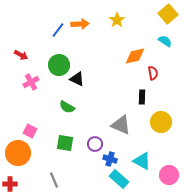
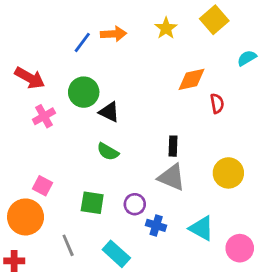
yellow square: (168, 14) -> (214, 20), moved
cyan semicircle: (165, 41) -> (247, 58), moved, turned -64
red arrow: (21, 55) -> (30, 78), size x1.5
black rectangle: (142, 97) -> (173, 146), moved
green semicircle: (67, 107) -> (108, 152), moved
cyan rectangle: (119, 179) -> (116, 254), moved
gray line: (54, 180) -> (68, 245), moved

